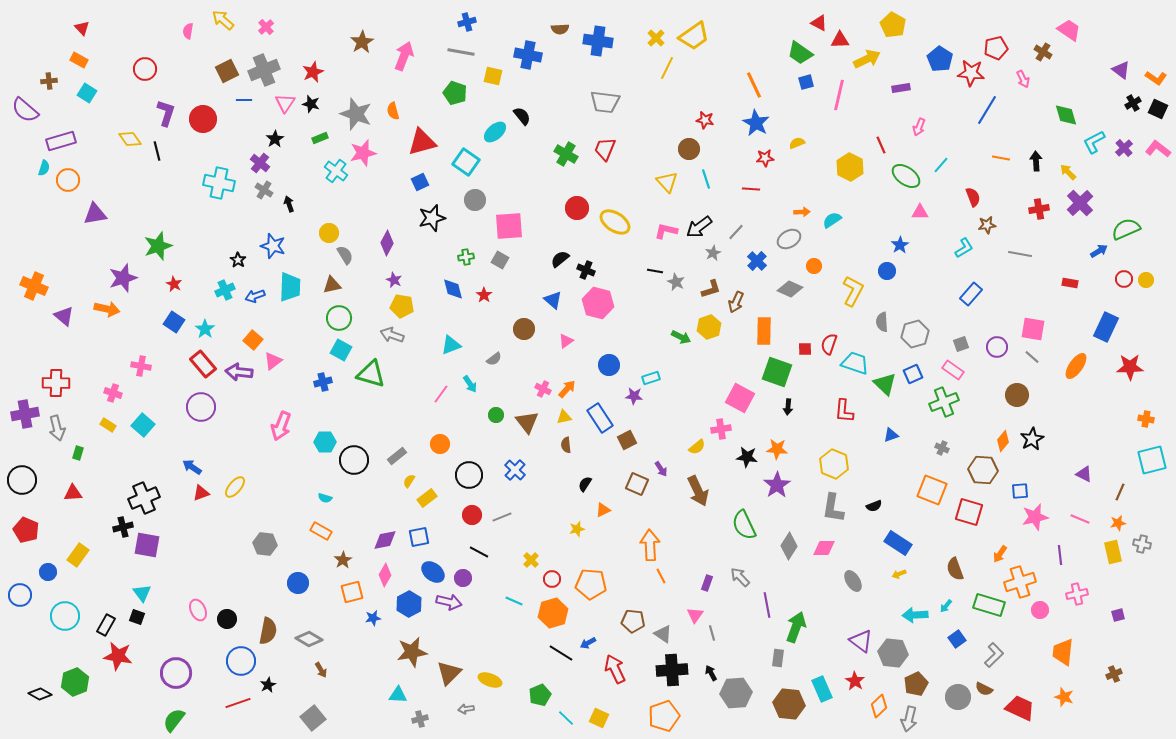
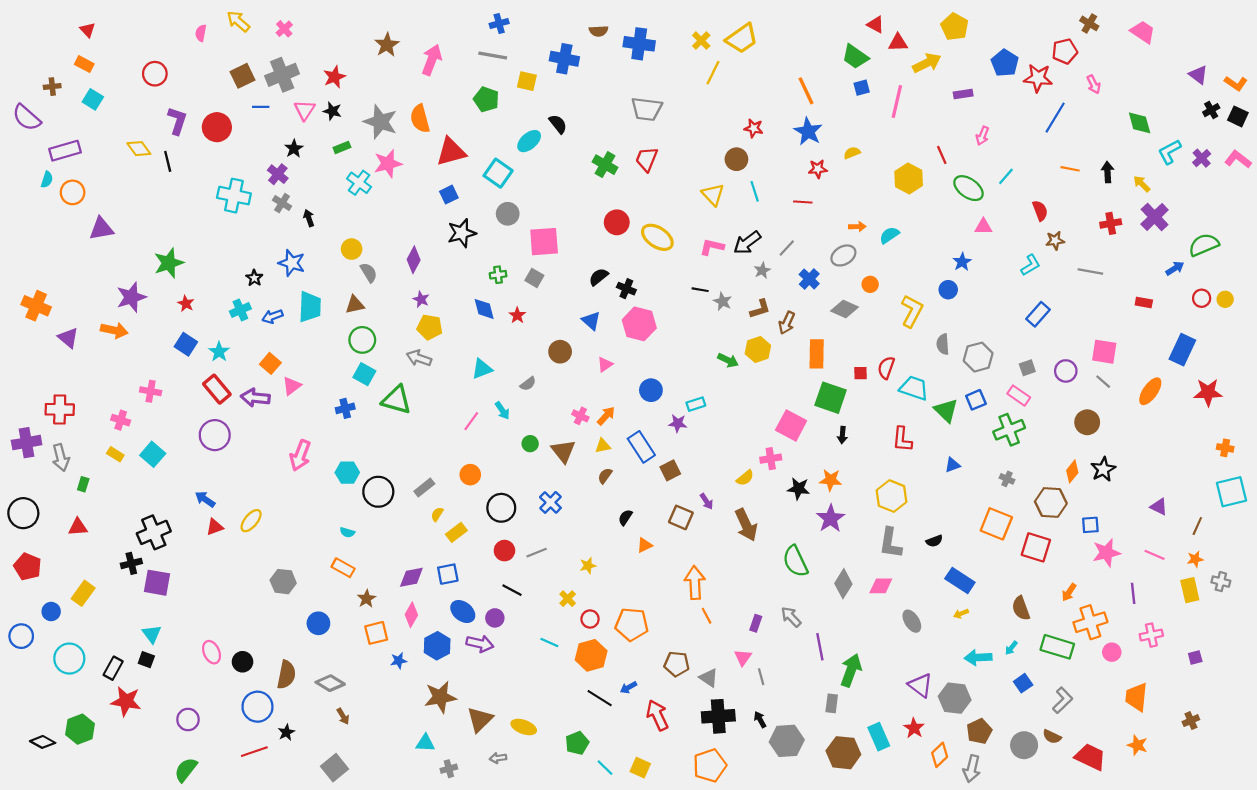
brown cross: (1043, 52) -> (1089, 23), moved
orange semicircle: (393, 111) -> (420, 119), size x1.5
brown semicircle: (566, 445) -> (605, 476), turned 42
yellow star: (577, 529) -> (588, 566), moved
purple circle: (176, 673) -> (188, 720), size x0.7

